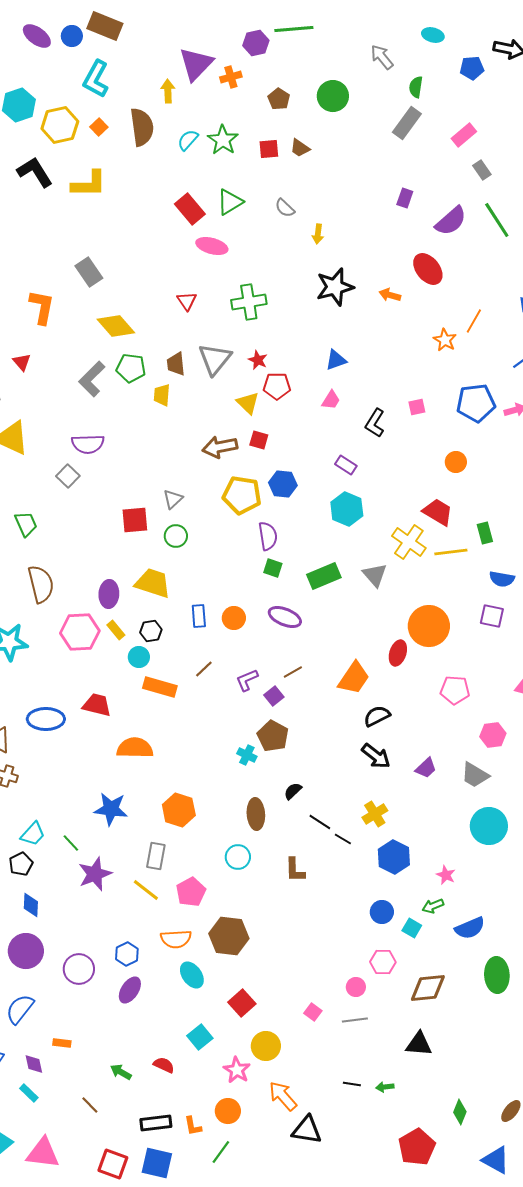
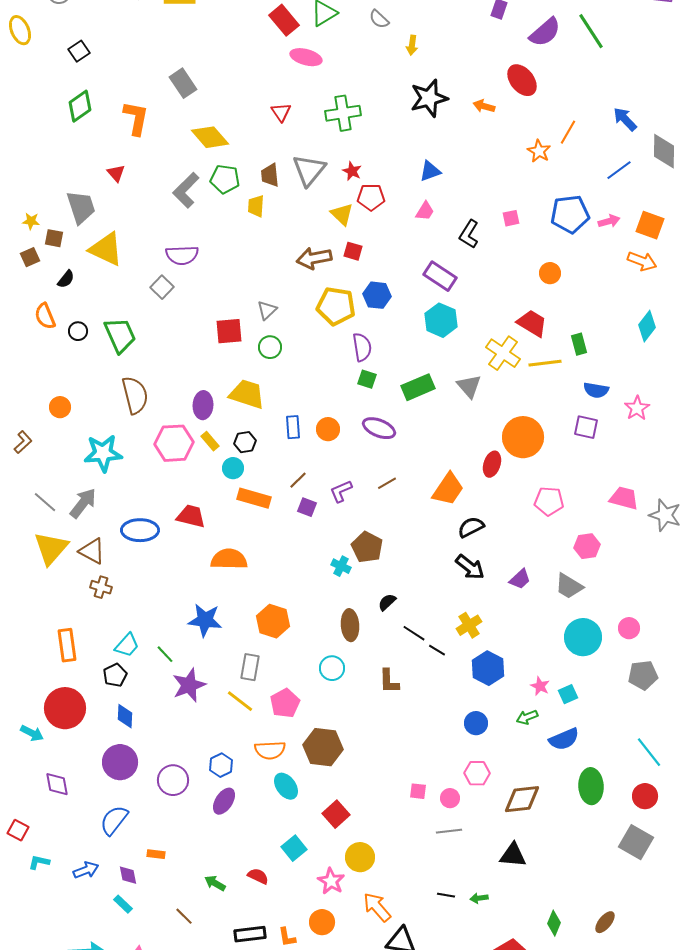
purple rectangle: (346, 465) -> (440, 276), size x1.5
green trapezoid: (26, 524) -> (120, 335), size x1.4
purple square: (274, 696) -> (307, 507), moved, turned -30
cyan square: (412, 928) -> (568, 694), moved, turned 36
pink square: (313, 1012) -> (418, 791), moved, turned -30

